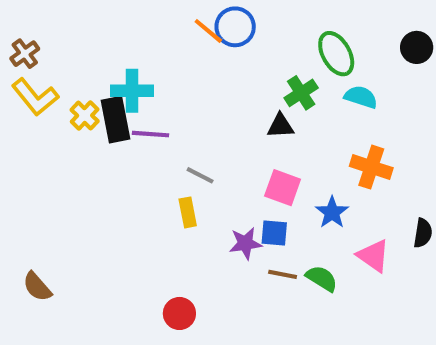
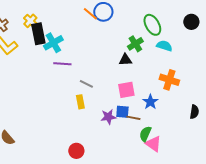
cyan cross: (132, 91) -> (53, 43), turned -30
yellow cross: (85, 115) -> (30, 21), moved
black rectangle: (115, 120) -> (38, 34), moved
pink square: (283, 188) -> (126, 90), turned -30
pink triangle: (373, 256) -> (153, 144), moved
brown line: (283, 274) -> (133, 118), moved
green semicircle: (322, 278) -> (145, 134), turned -98

